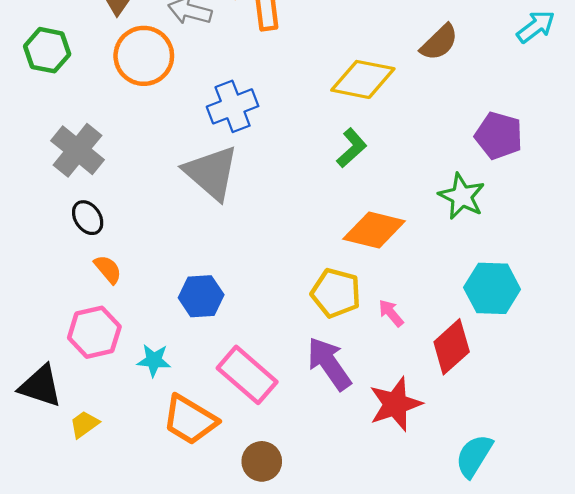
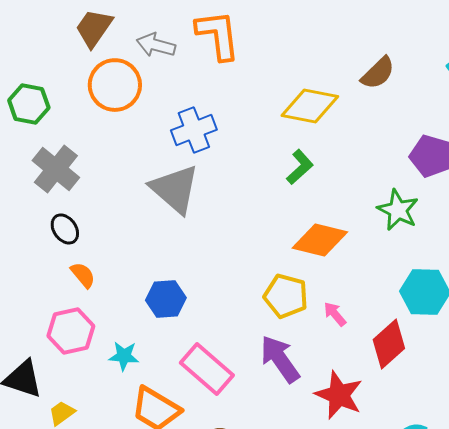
green hexagon: (47, 50) -> (29, 104), moved
red star: (395, 404) -> (339, 395), turned -30

